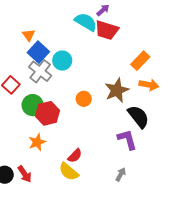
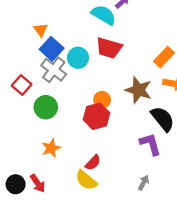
red trapezoid: (107, 30) -> (109, 48), moved
brown star: (117, 90) -> (138, 90), turned -30
red hexagon: (47, 113) -> (96, 116), moved

